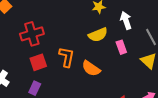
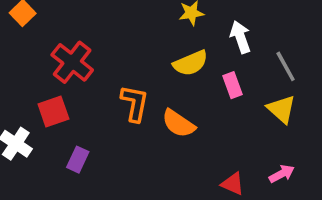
red cross: (32, 34) -> (72, 62), turned -35
red square: (38, 62) -> (53, 112), moved

